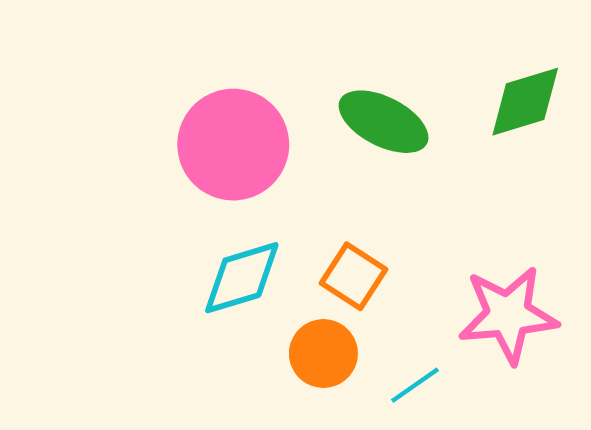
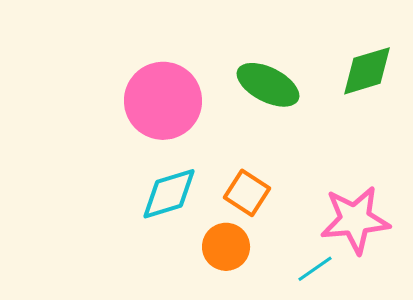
cyan line: (415, 385) -> (315, 269), moved

